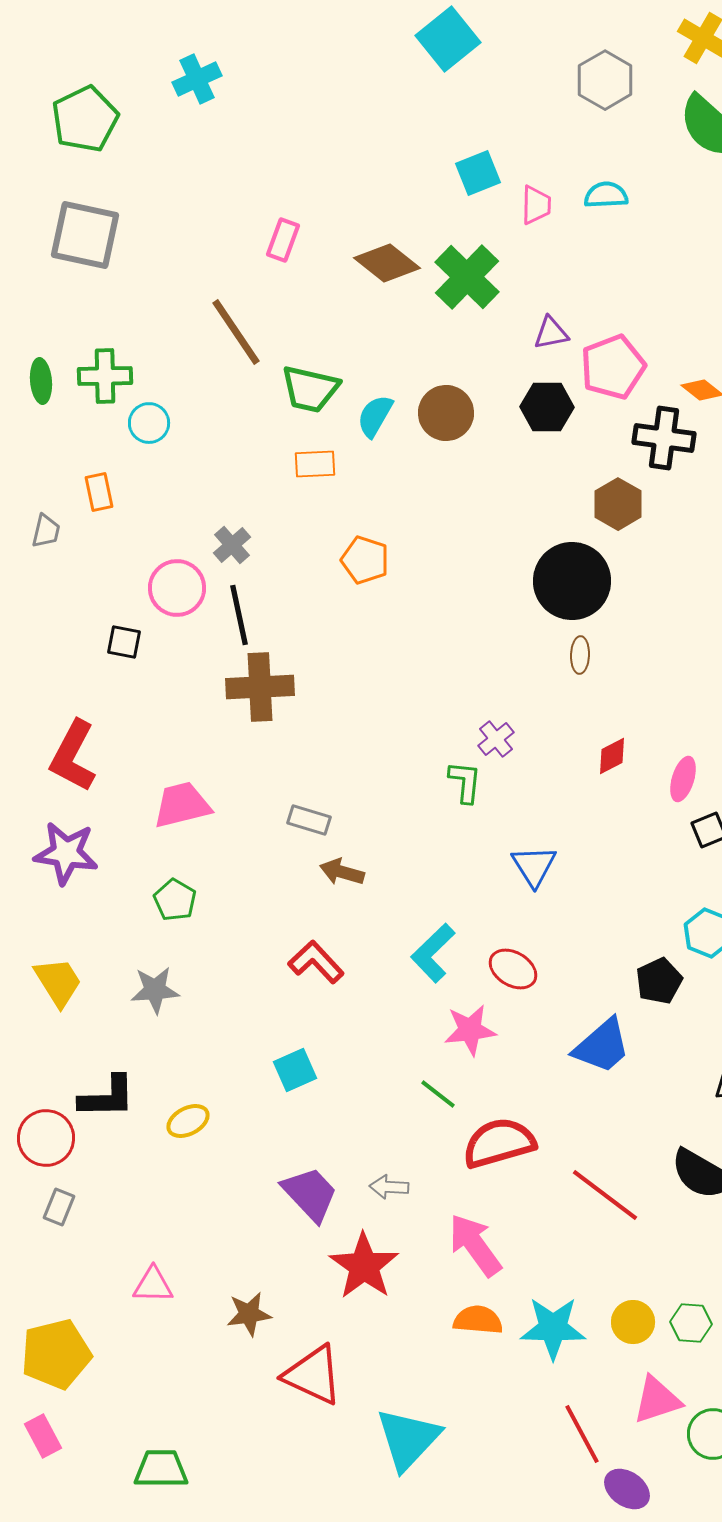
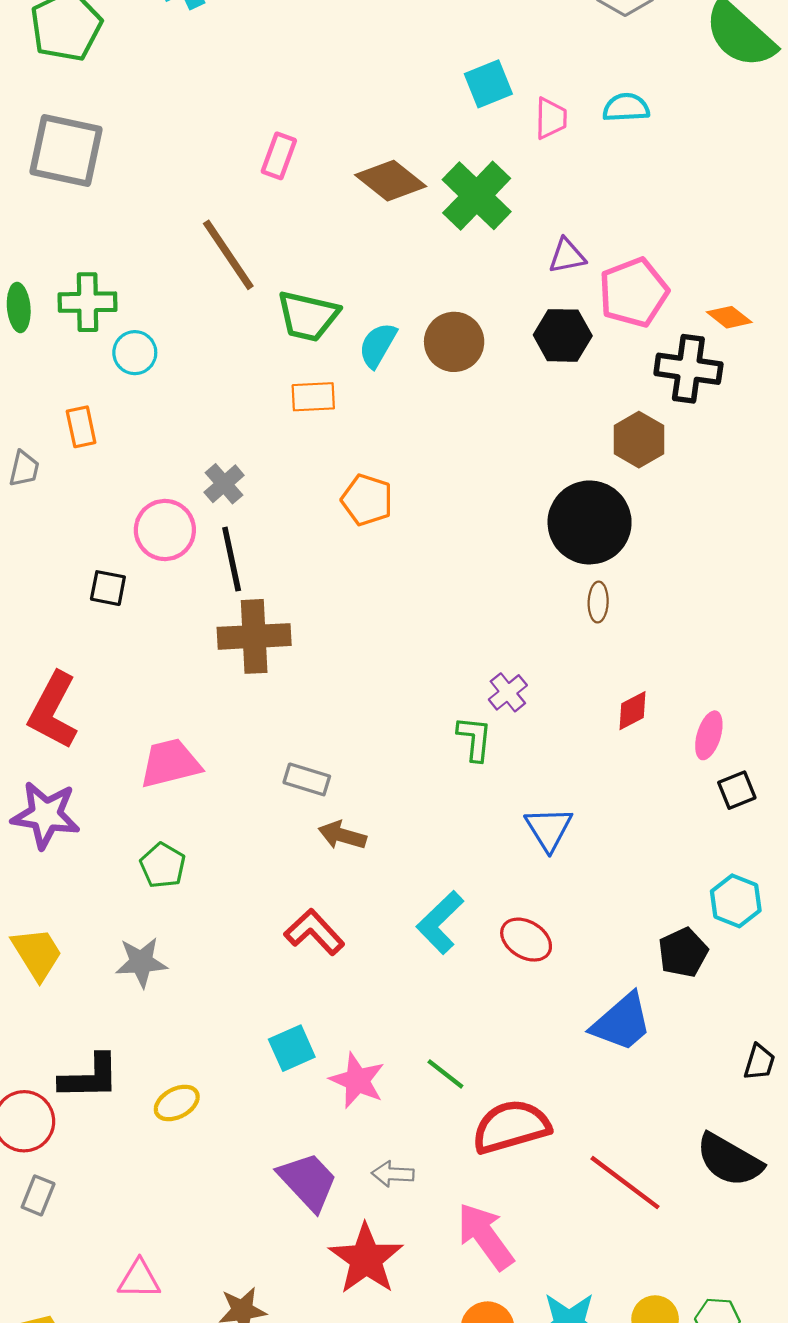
pink star: (470, 1030) -> (357, 1080), moved, turned 30

